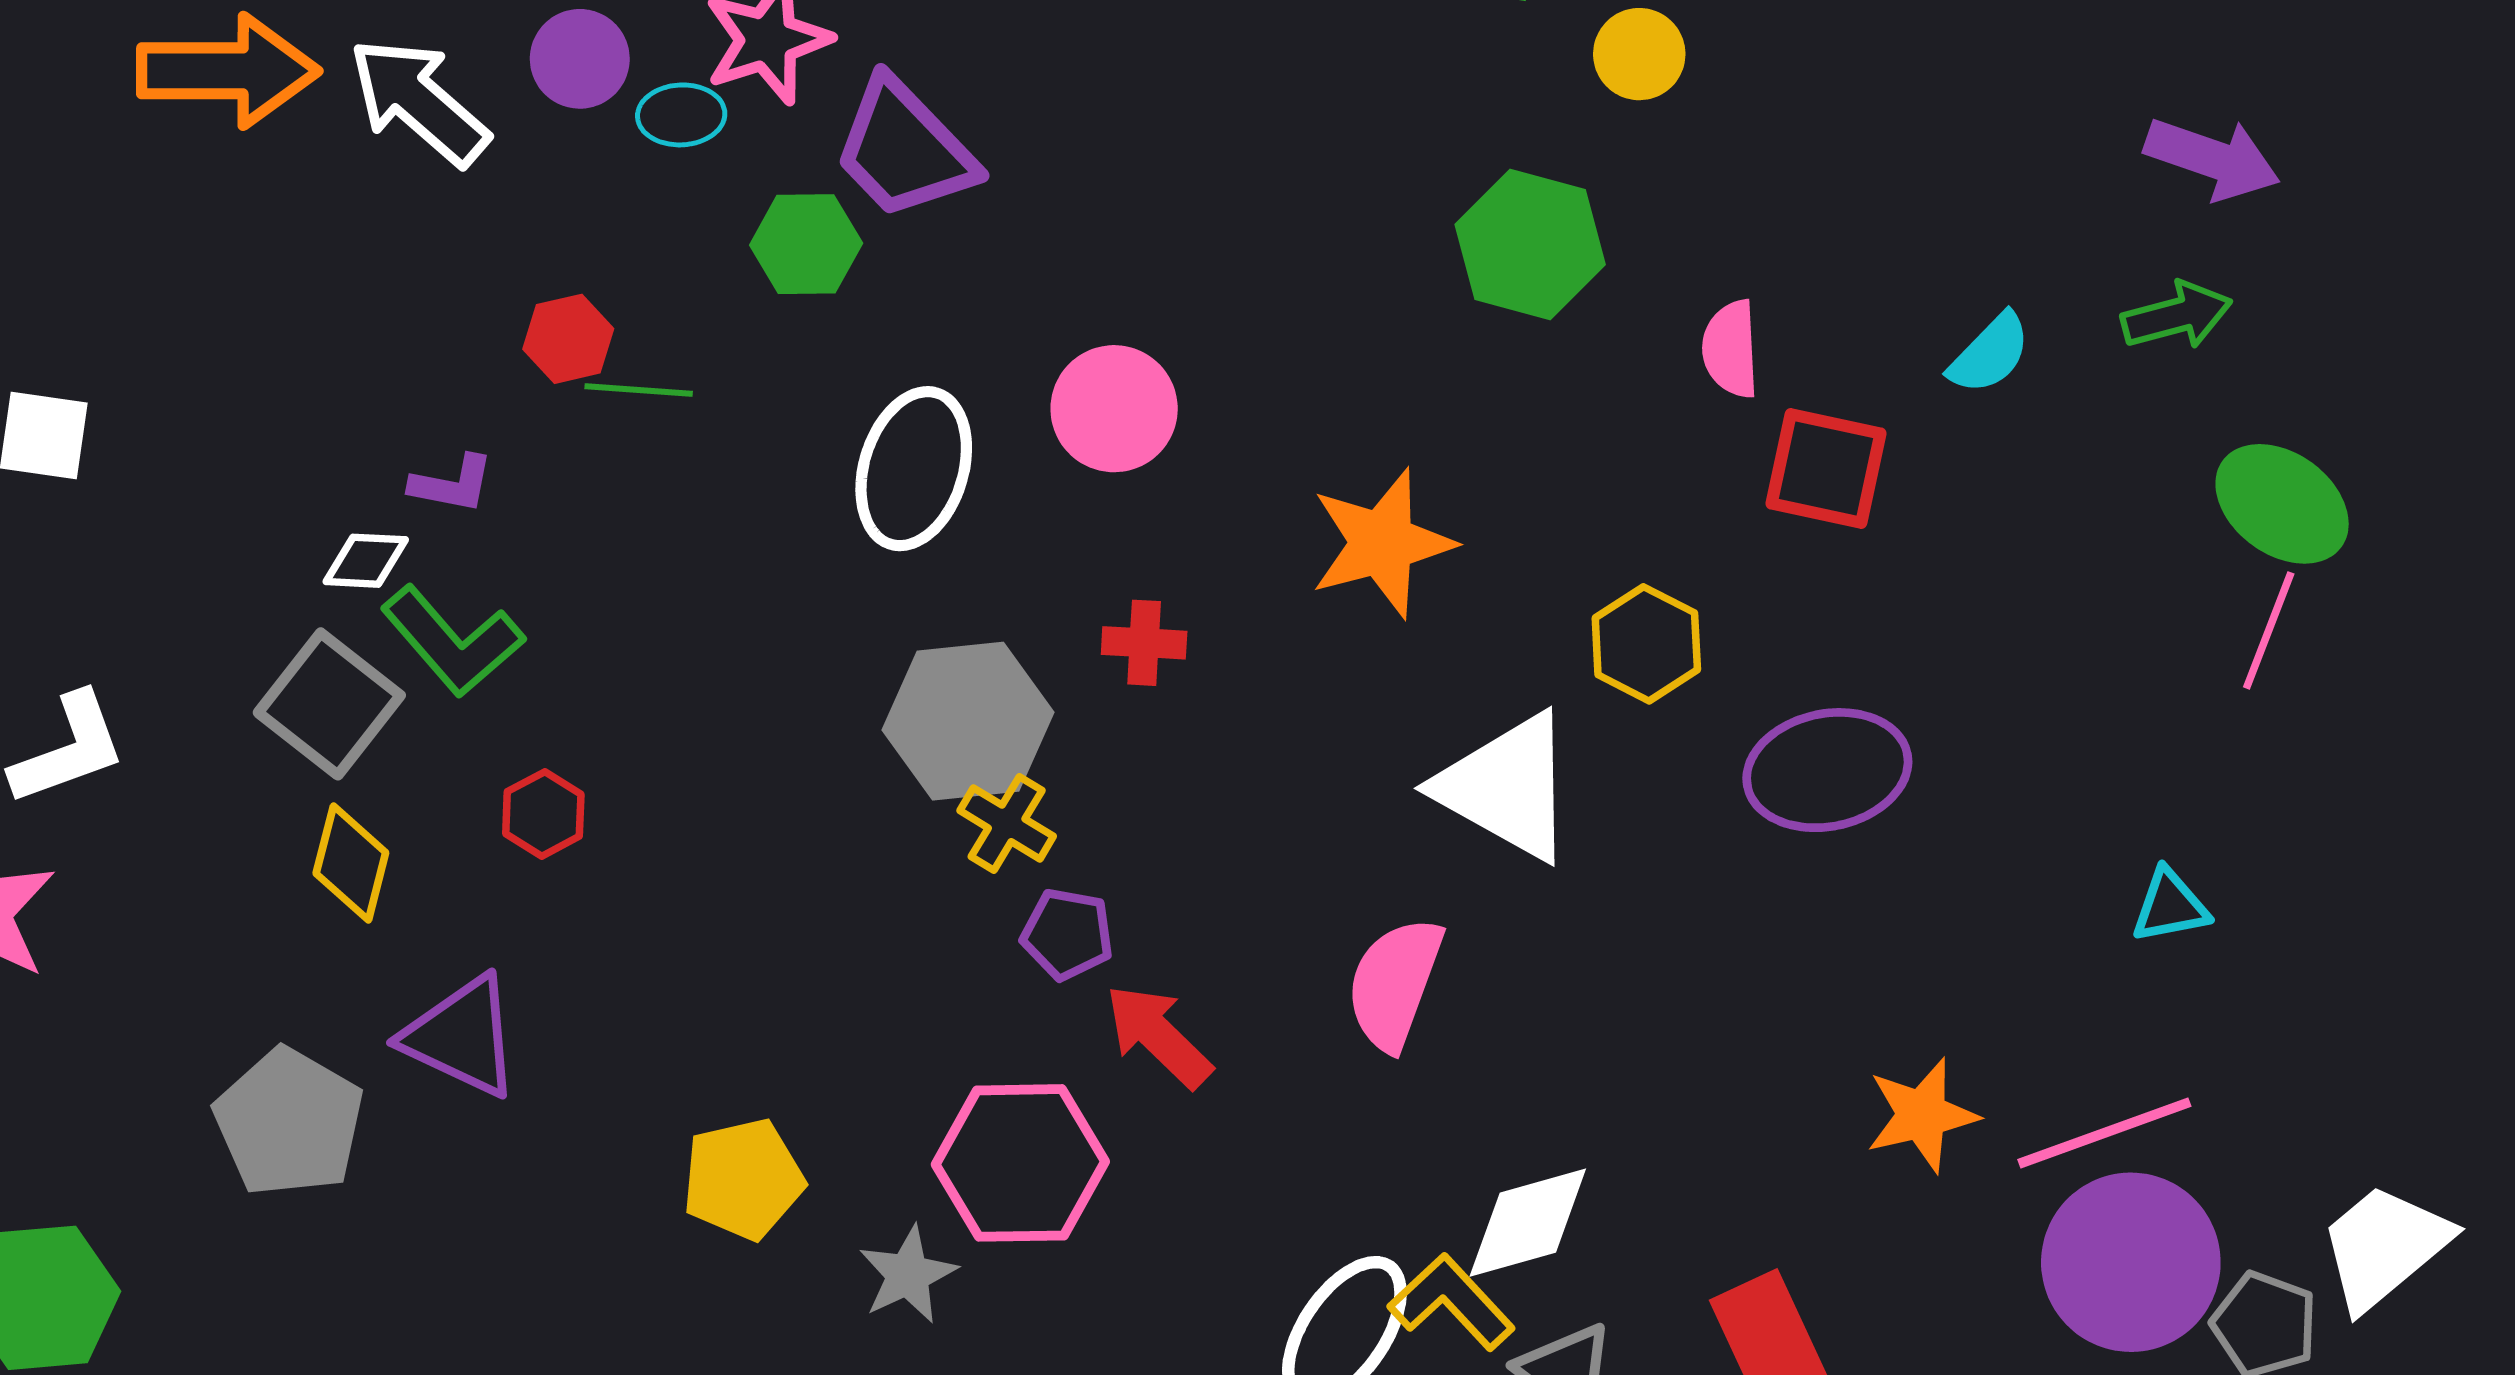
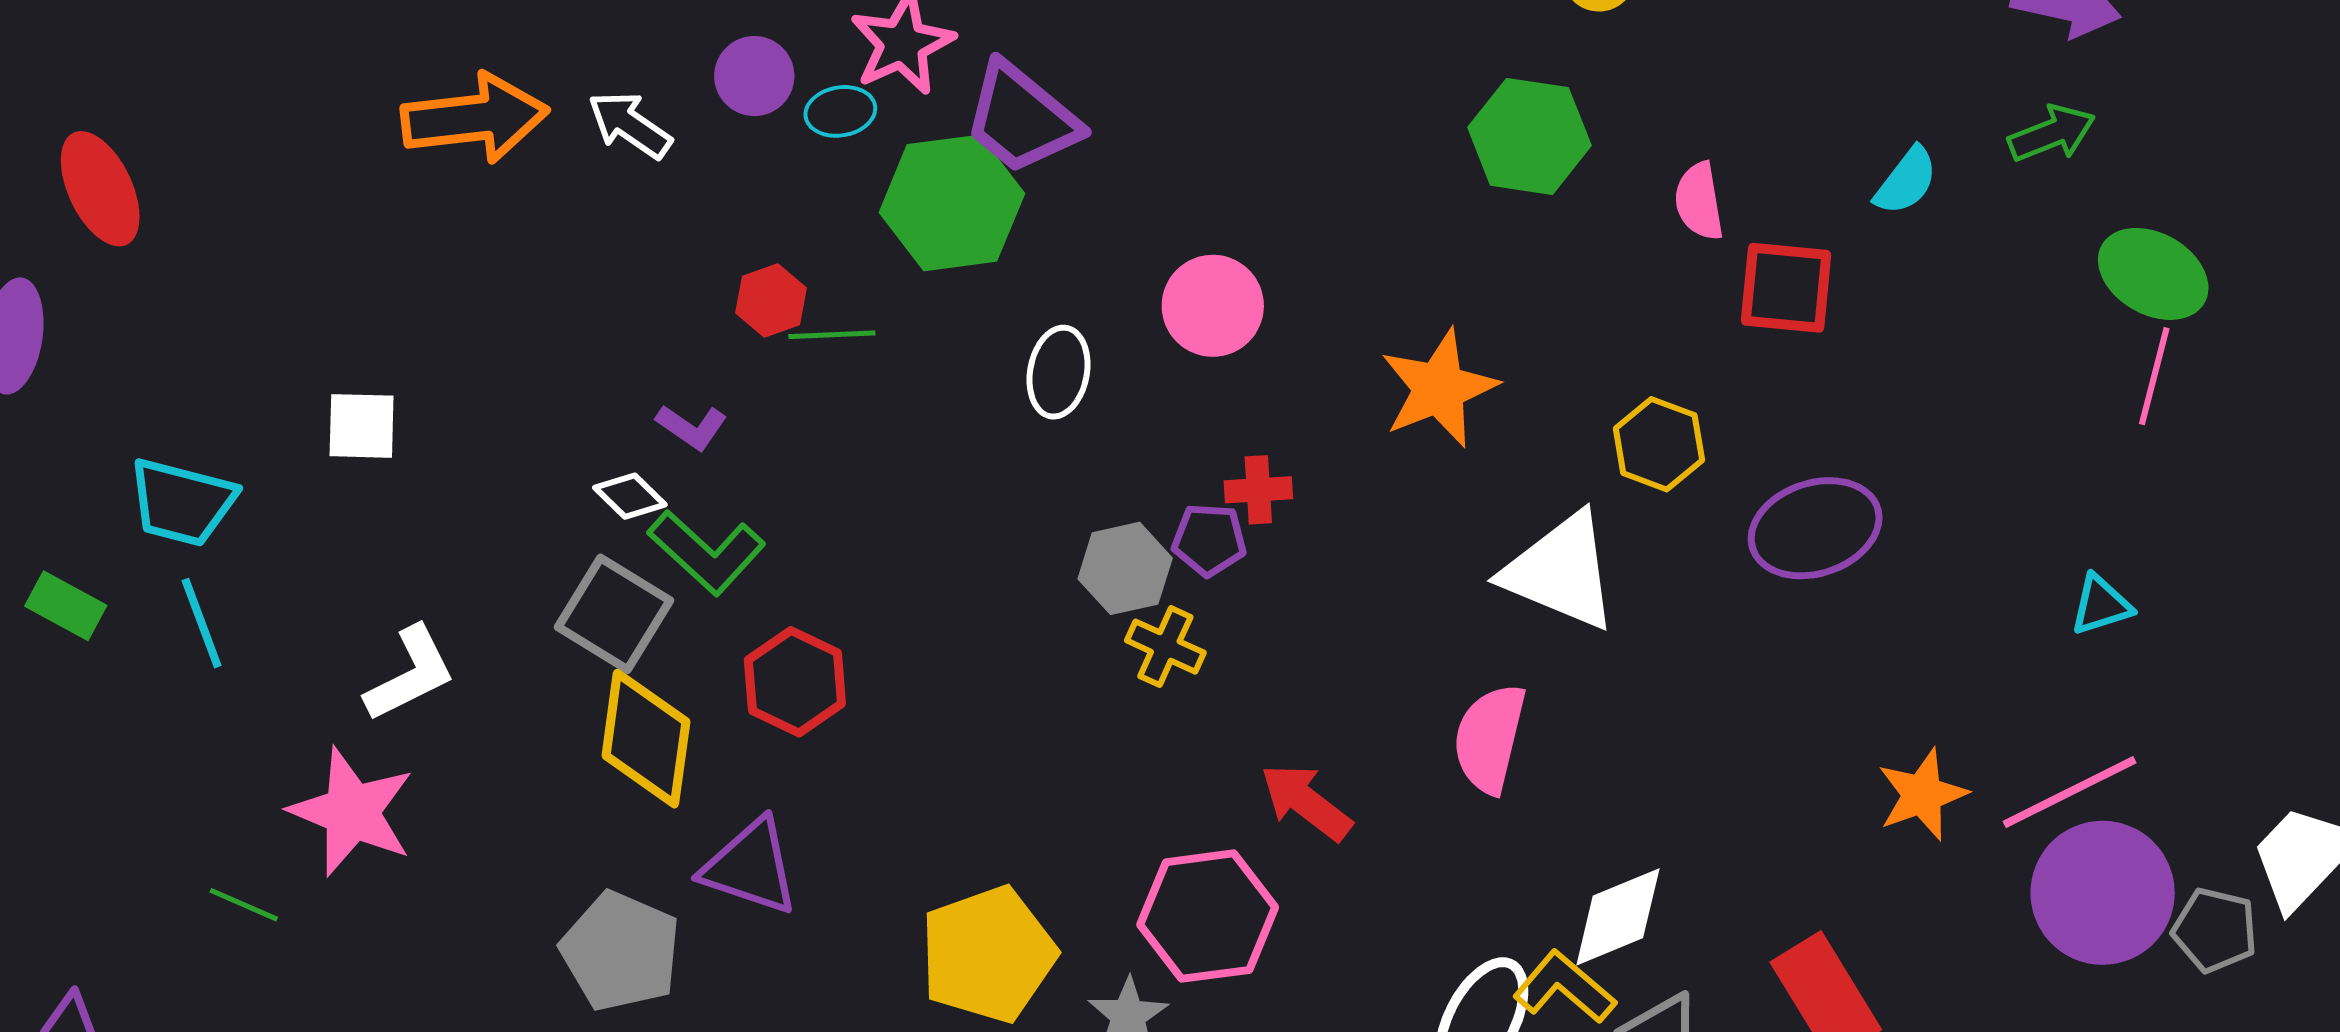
white arrow: (419, 102) -> (630, 125), size x0.7
green hexagon: (806, 244) -> (952, 203), size x1.6
white ellipse: (914, 469) -> (1058, 372), size x0.7
purple L-shape: (452, 484) -> (692, 427), turned 30
white diamond: (366, 561) -> (630, 496), turned 48
gray hexagon: (968, 721) -> (1125, 568), size x0.7
red hexagon: (543, 814) -> (795, 682), size x1.5
yellow diamond: (351, 863) -> (646, 739), size x1.5
purple pentagon: (1067, 934) -> (1209, 540), moved
yellow pentagon: (743, 1179) -> (988, 954), size x1.4

